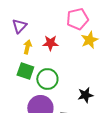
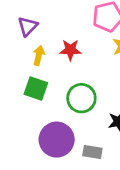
green circle: (47, 79) -> (81, 98), moved

